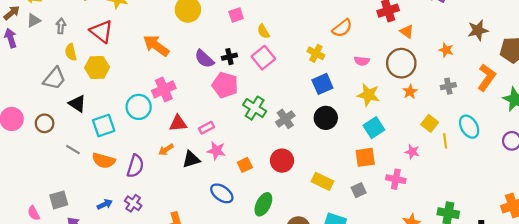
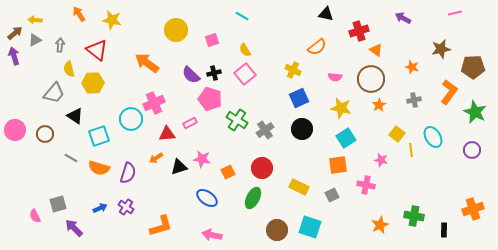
pink square: (236, 15) -> (212, 40), moved
pink rectangle: (206, 128) -> (190, 123), moved
green ellipse: (263, 204) -> (253, 198), moved

